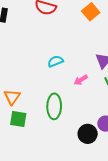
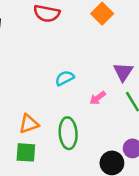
orange triangle: (12, 97) -> (29, 124), moved, turned 42

